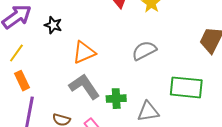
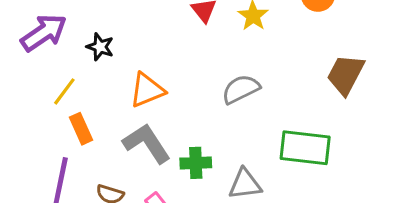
yellow line: (16, 53) -> (64, 91), moved
orange rectangle: (22, 81) -> (81, 129), moved

